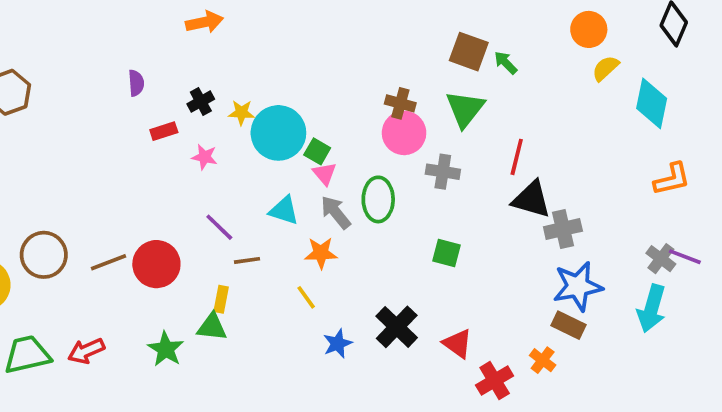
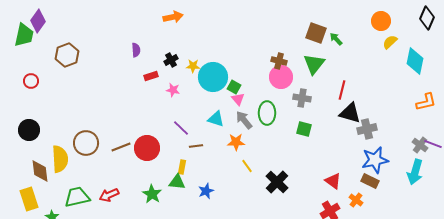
green square: (447, 253) -> (304, 129), moved
yellow line: (306, 297) -> (247, 166), moved
blue star: (338, 344) -> (206, 191), moved
red triangle: (458, 344) -> (333, 181), moved

